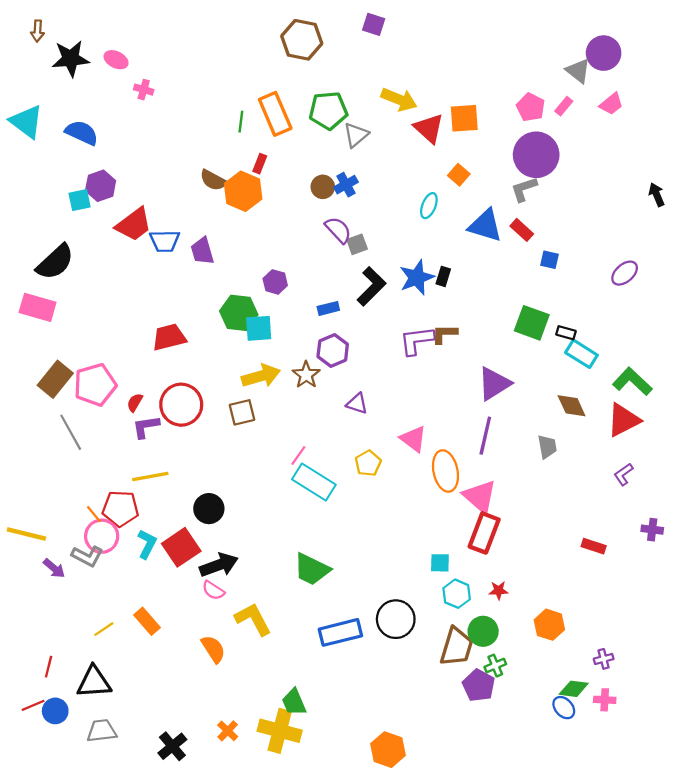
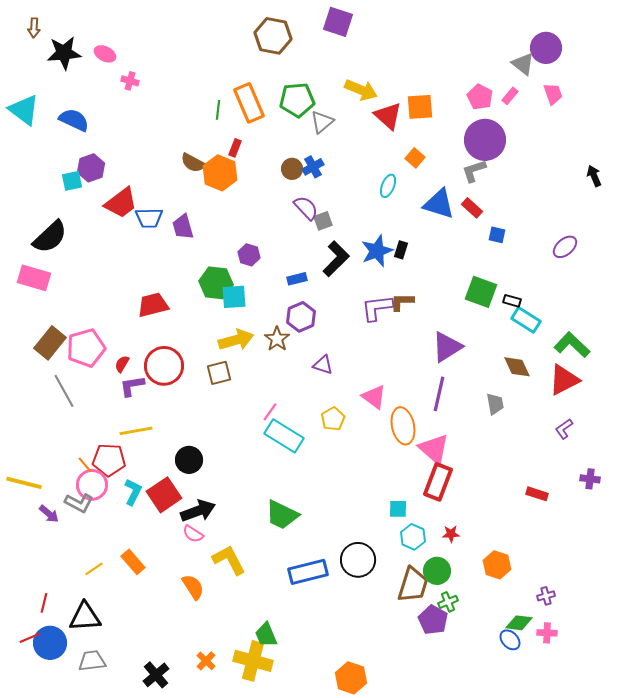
purple square: (374, 24) -> (338, 22), size x1.4
pink trapezoid: (611, 104) -> (553, 94), turned -70
blue circle: (55, 711) -> (50, 643), size x1.4

